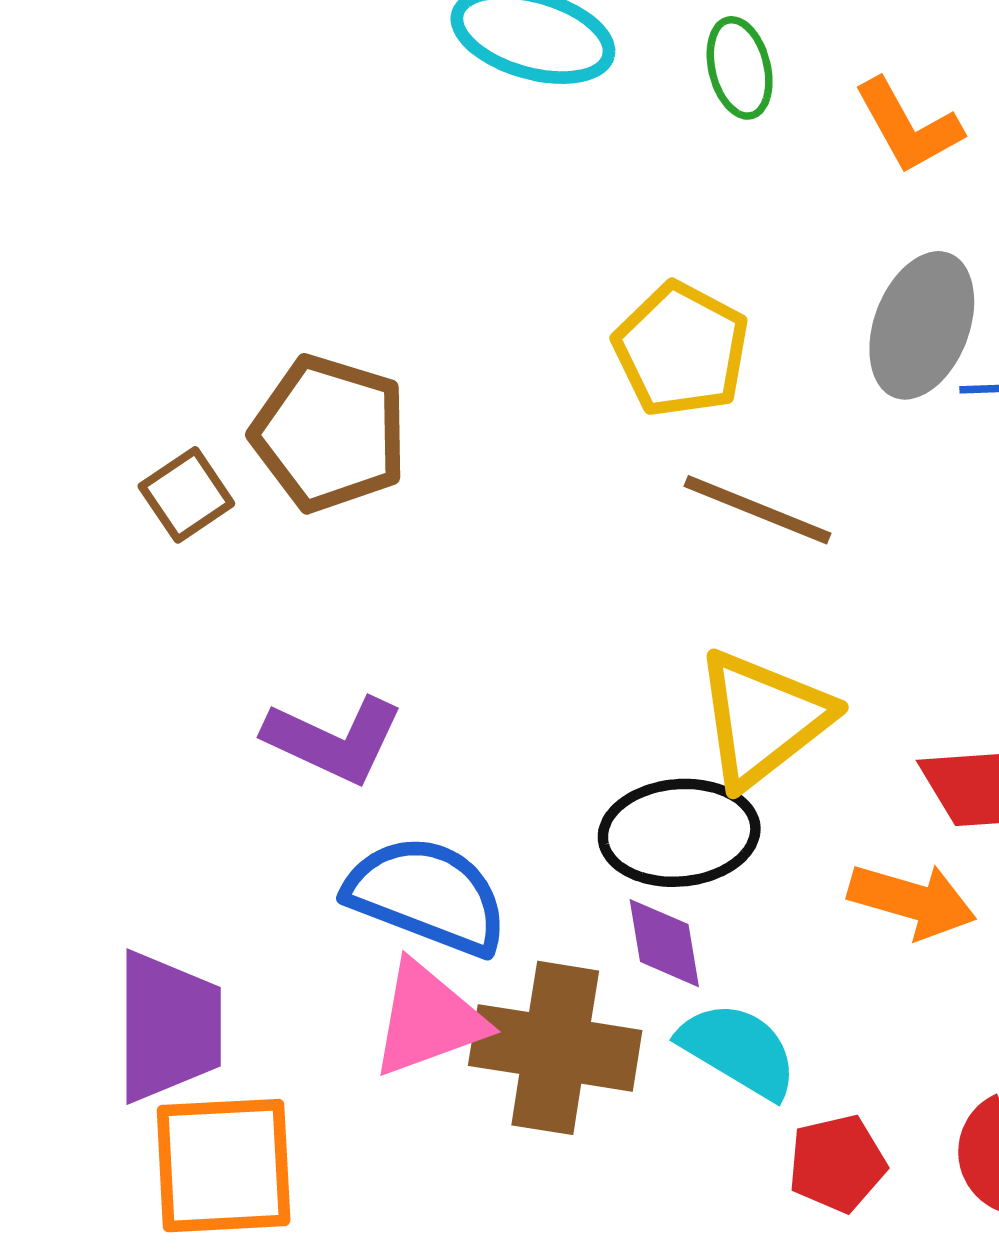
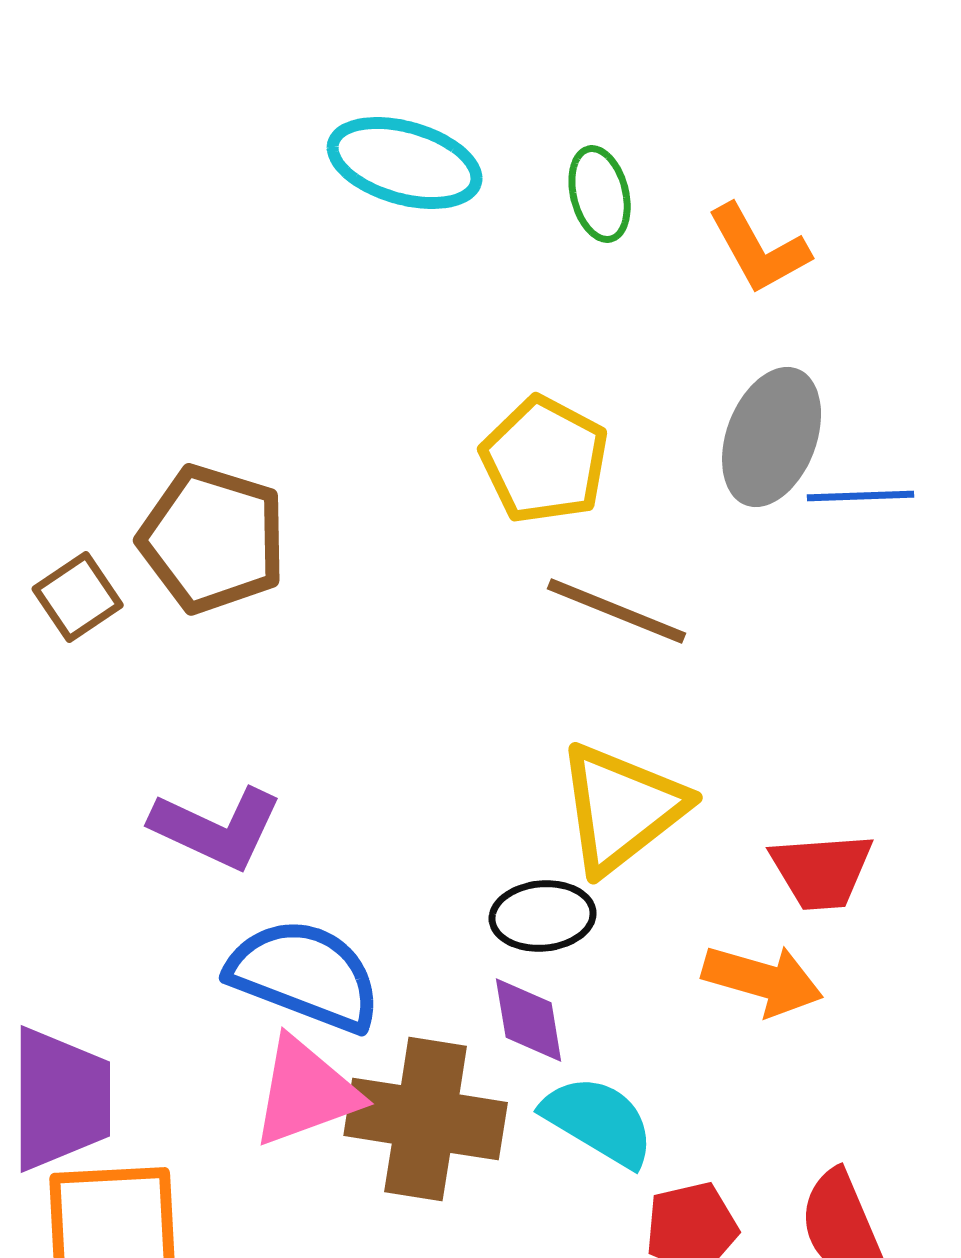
black ellipse: (679, 833) -> (543, 916), size x0.7

